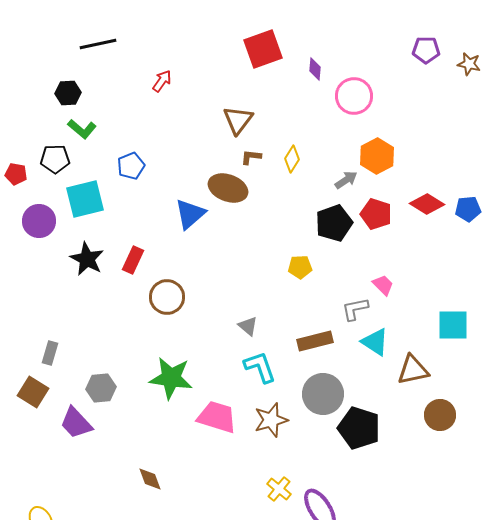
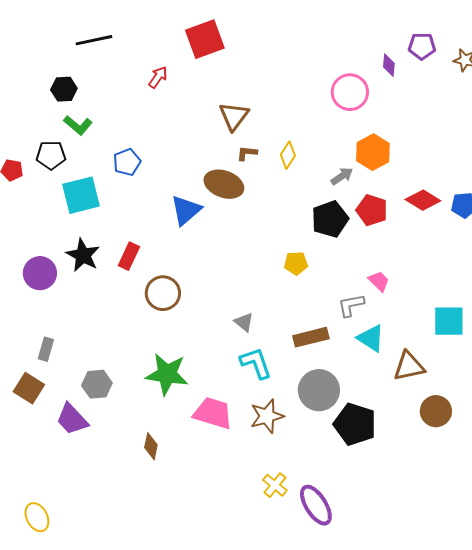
red square: (263, 49) -> (205, 39), moved
purple diamond: (315, 69) -> (389, 65), moved
purple circle: (39, 221) -> (40, 273), moved
brown diamond: (150, 479) -> (151, 446), moved, turned 32

